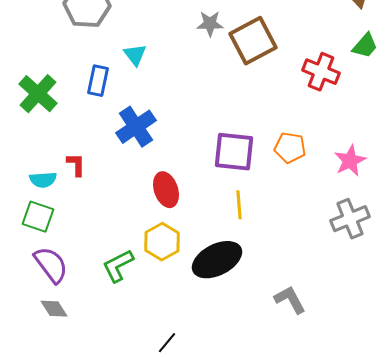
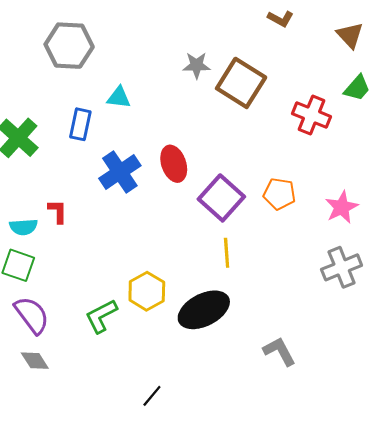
brown square: (253, 41) -> (241, 83), turned -30
cyan triangle: (135, 55) -> (119, 97), turned -45
purple square: (234, 152) -> (221, 198), turned 36
red ellipse: (166, 190) -> (174, 164), moved

